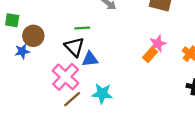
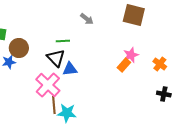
cyan star: (102, 94) -> (67, 113), moved
brown line: (72, 99) -> (54, 105), turned -54

